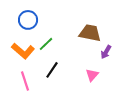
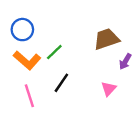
blue circle: (28, 20) -> (22, 30), moved
brown trapezoid: (90, 33) -> (106, 39), turned -30

